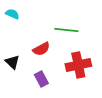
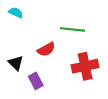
purple rectangle: (41, 79) -> (36, 81), moved

